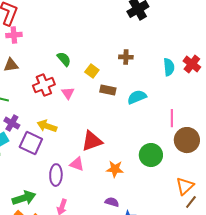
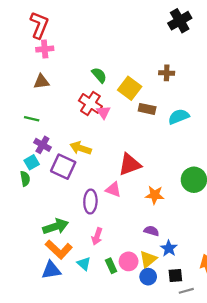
yellow square: (92, 71) -> (130, 88), size x1.5
red cross: (44, 85) -> (90, 103), moved, turned -35

